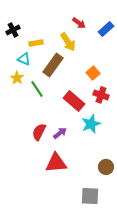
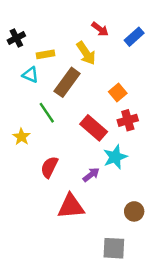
yellow star: (17, 78) -> (21, 137), moved
red cross: (101, 95) -> (128, 120), turned -35
purple arrow: (60, 133) -> (91, 175), moved

